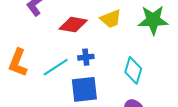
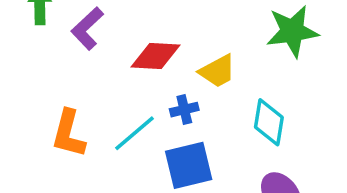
yellow trapezoid: (111, 19) -> (217, 71), moved

